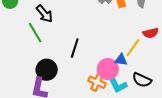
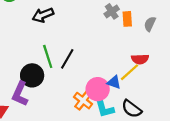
black arrow: (44, 14) -> (43, 15), turned 96
green line: (35, 33) -> (48, 56), moved
red semicircle: (151, 33) -> (140, 59), moved

